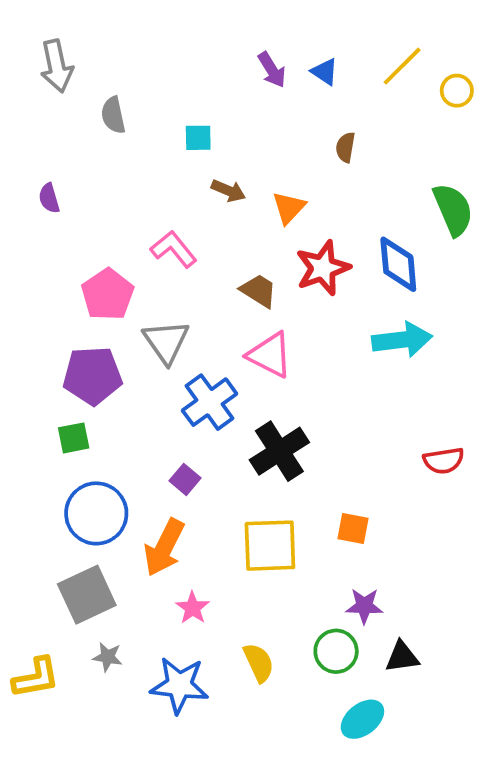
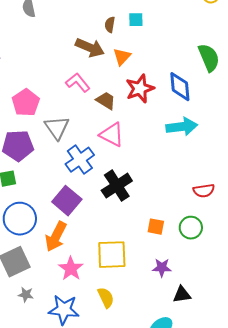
cyan square: (198, 138) -> (136, 20), moved
brown semicircle: (345, 147) -> (110, 25), moved
brown arrow: (228, 191) -> (90, 48), size x1.6
pink L-shape: (174, 249) -> (78, 83), moved
purple square: (185, 479) -> (67, 201), size x1.8
yellow square: (270, 546) -> (112, 255), moved
pink star: (193, 608) -> (71, 269), size x1.4
green circle: (336, 651) -> (191, 228), moved

